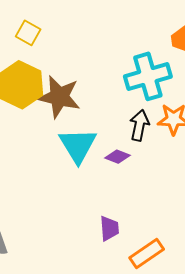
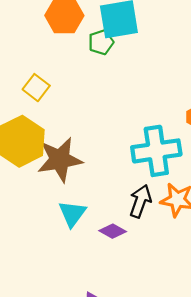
brown star: (59, 97) -> (60, 160), turned -30
cyan triangle: (78, 145) -> (72, 214), size x0.7

